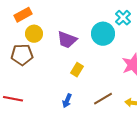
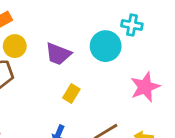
cyan cross: (123, 18) -> (132, 25), turned -35

